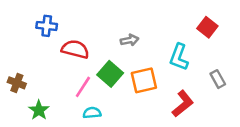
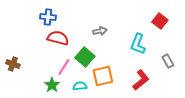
blue cross: (47, 26) -> (48, 17), moved
orange square: (144, 80) -> (103, 76), moved
green star: (39, 110) -> (52, 85), moved
cyan semicircle: (92, 113) -> (80, 86), moved

